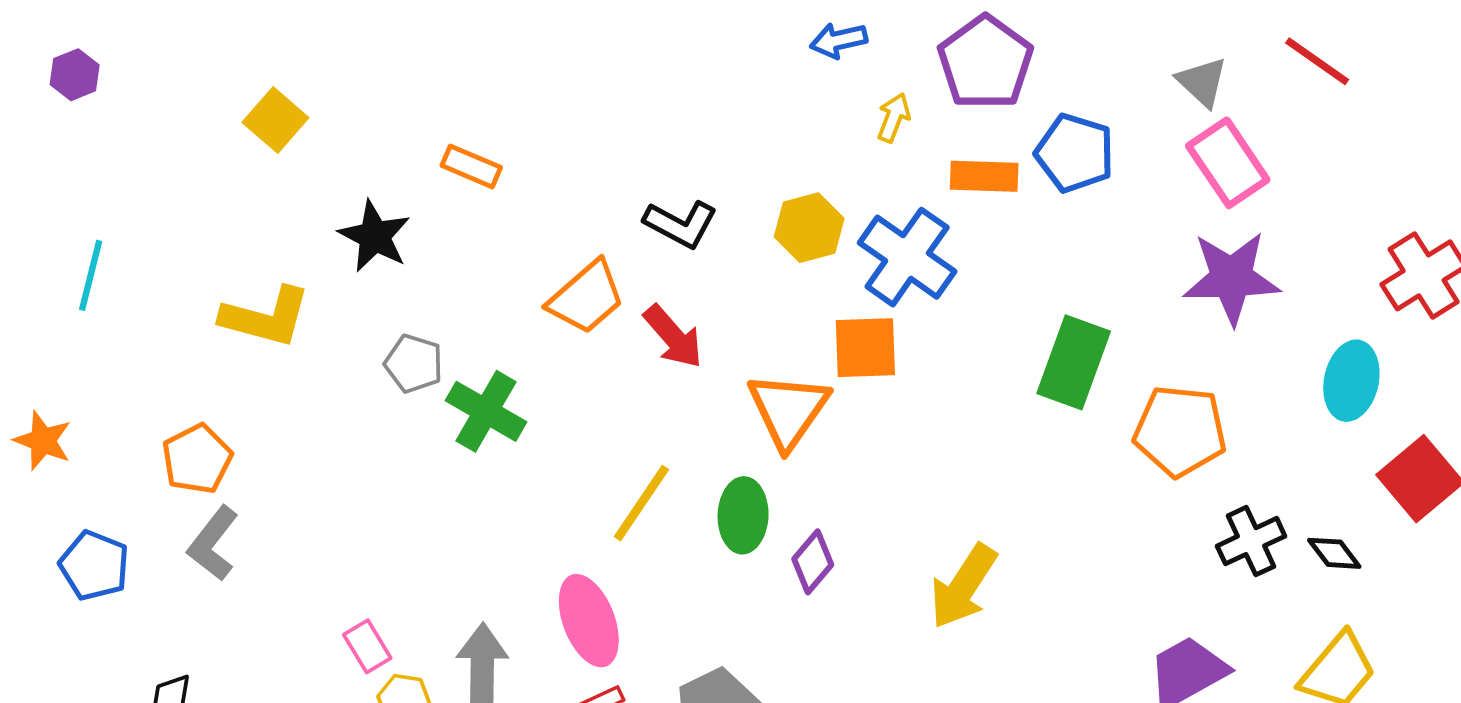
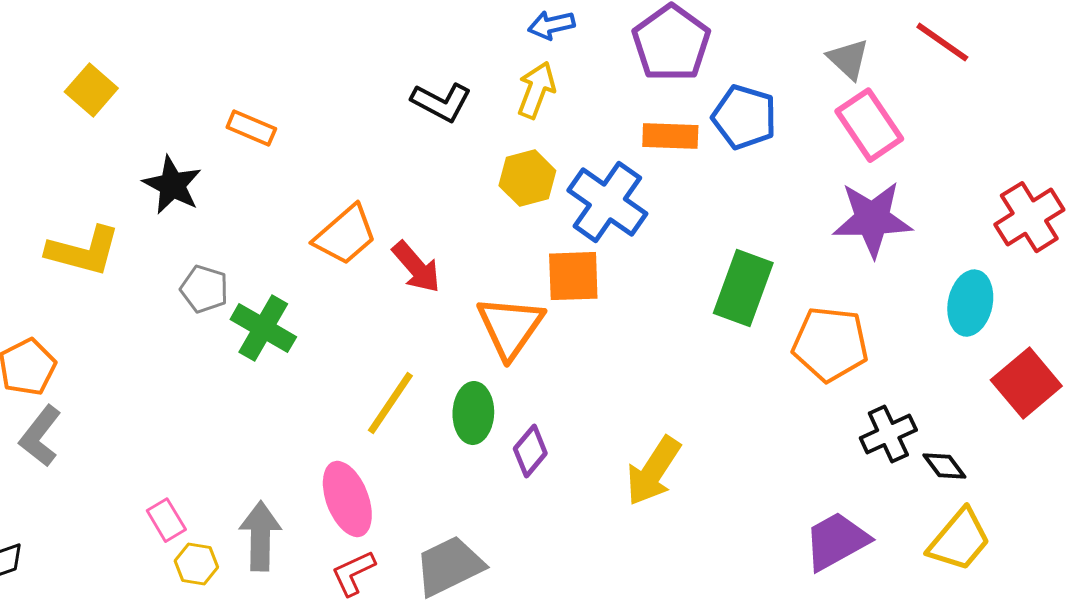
yellow arrow: (894, 118) -> (536, 90), moved, size x1.4
black L-shape: (681, 224) -> (441, 102), moved
black diamond: (1334, 553) -> (944, 466), moved

